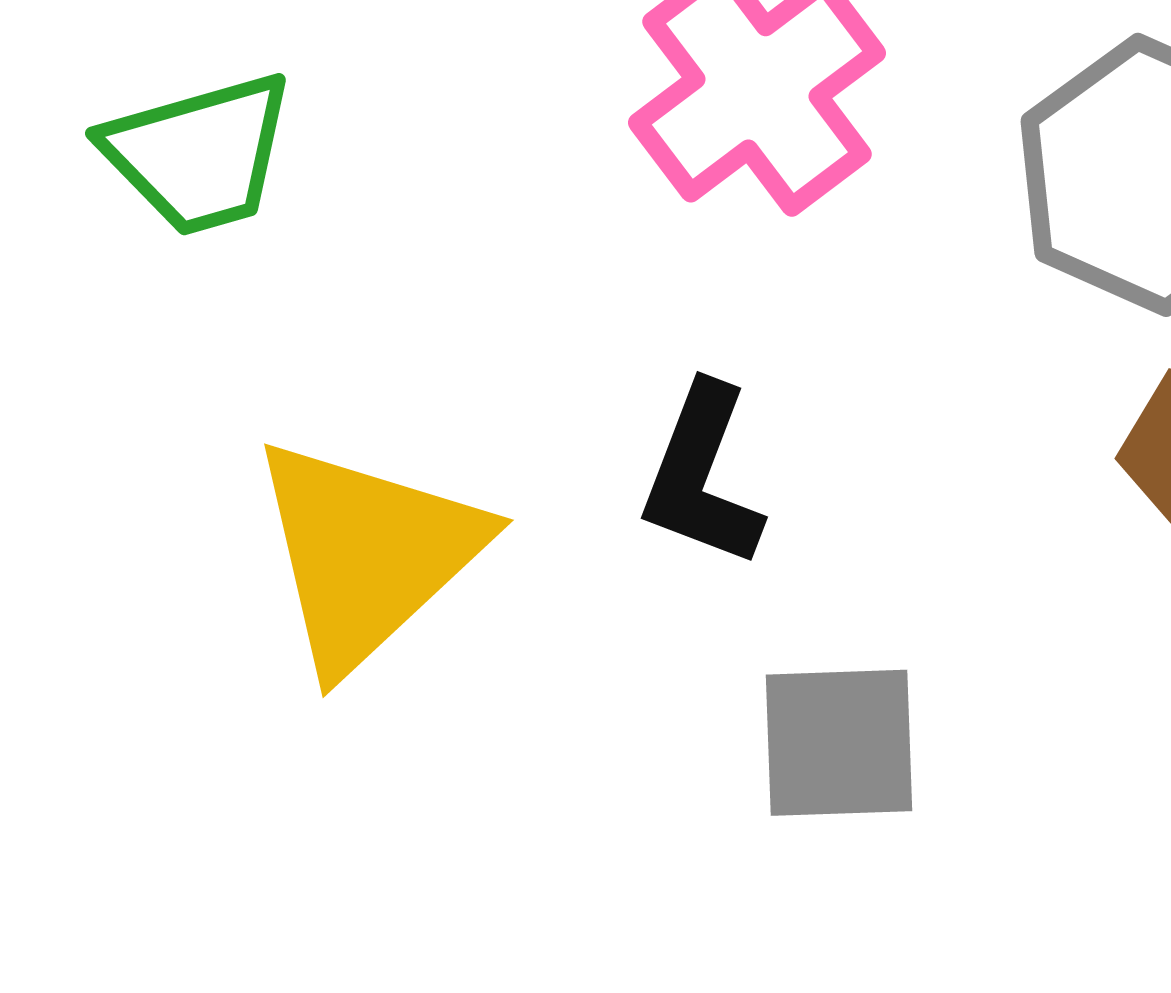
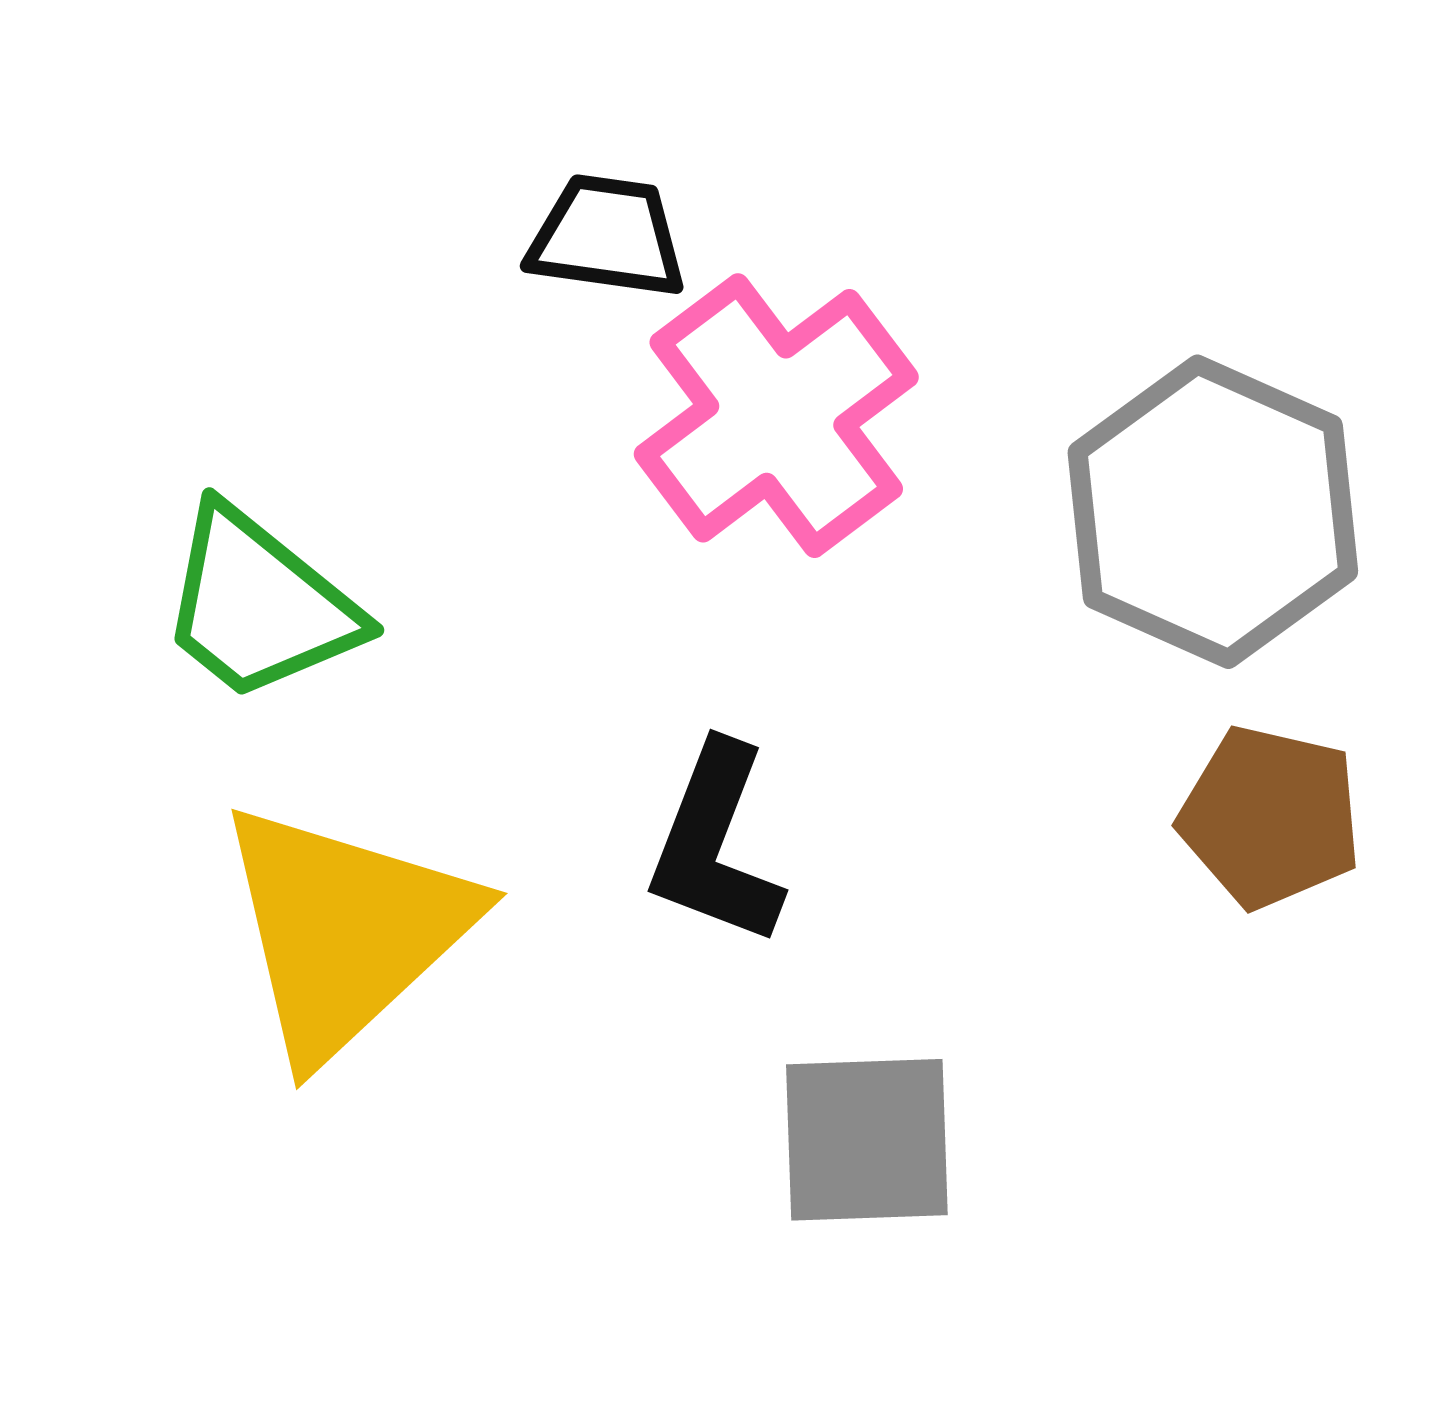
green trapezoid: (199, 154) -> (259, 605), moved, turned 55

